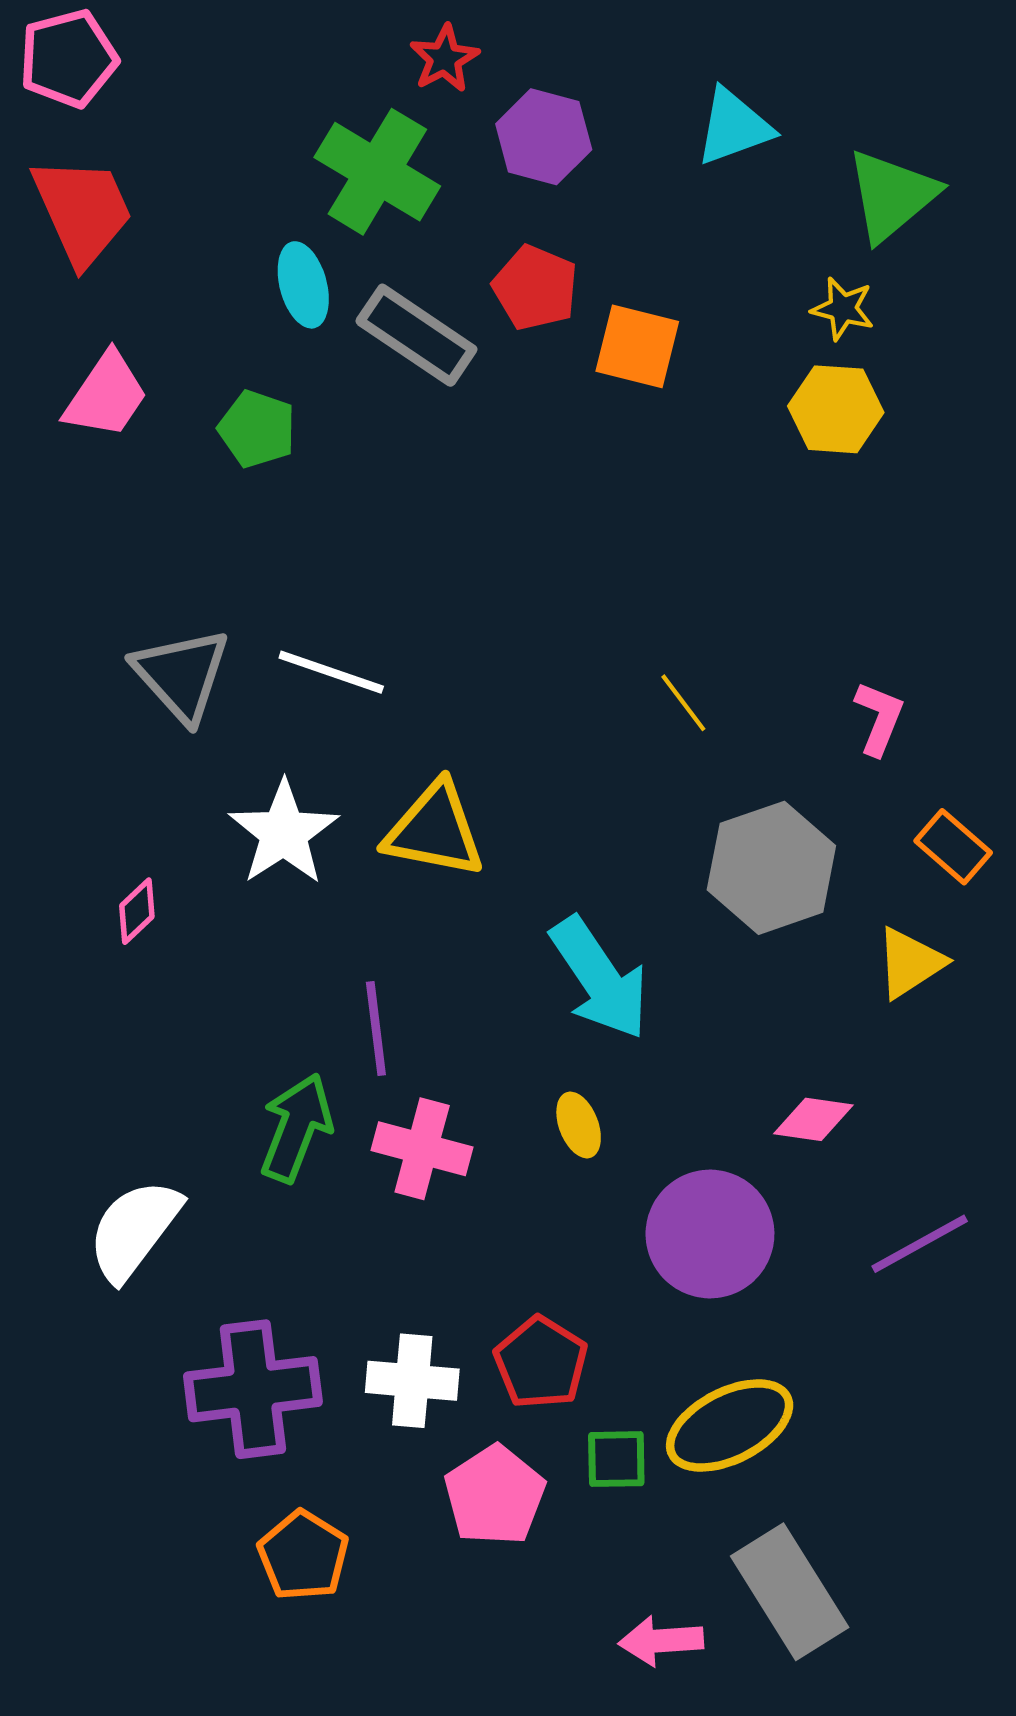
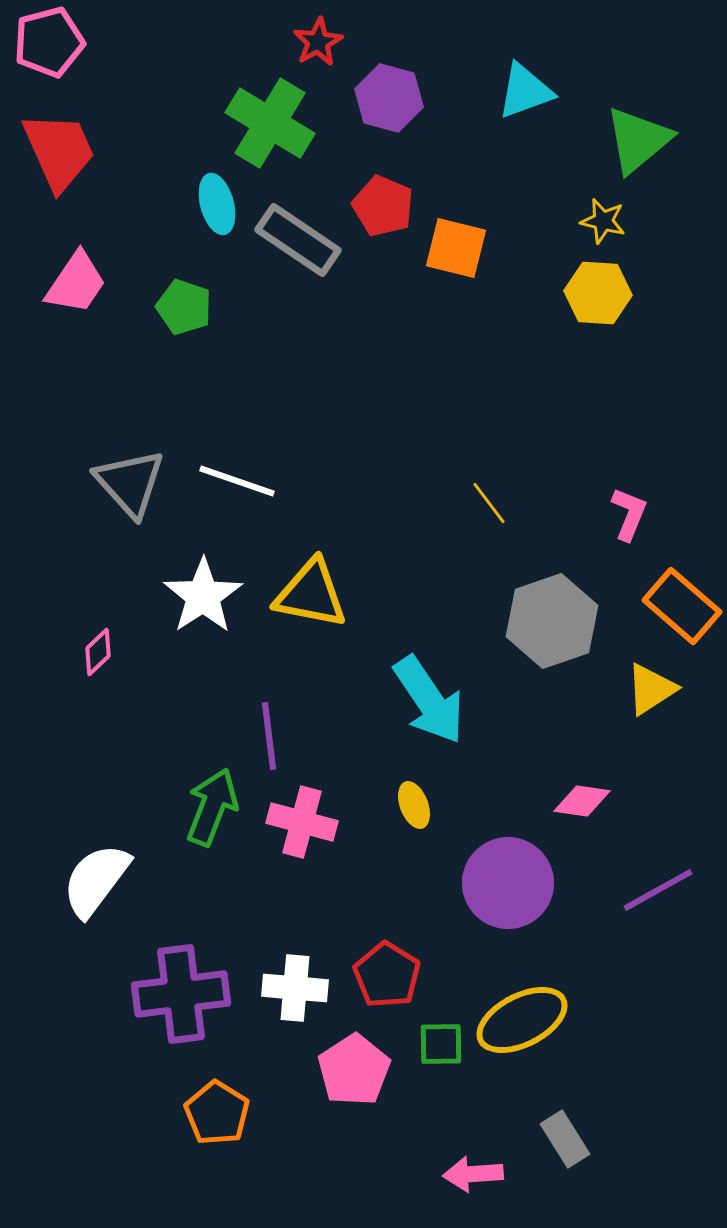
orange rectangle: (953, 847) -> (682, 606), size x1.4
gray rectangle: (790, 1592) -> (565, 1139), size x0.6

